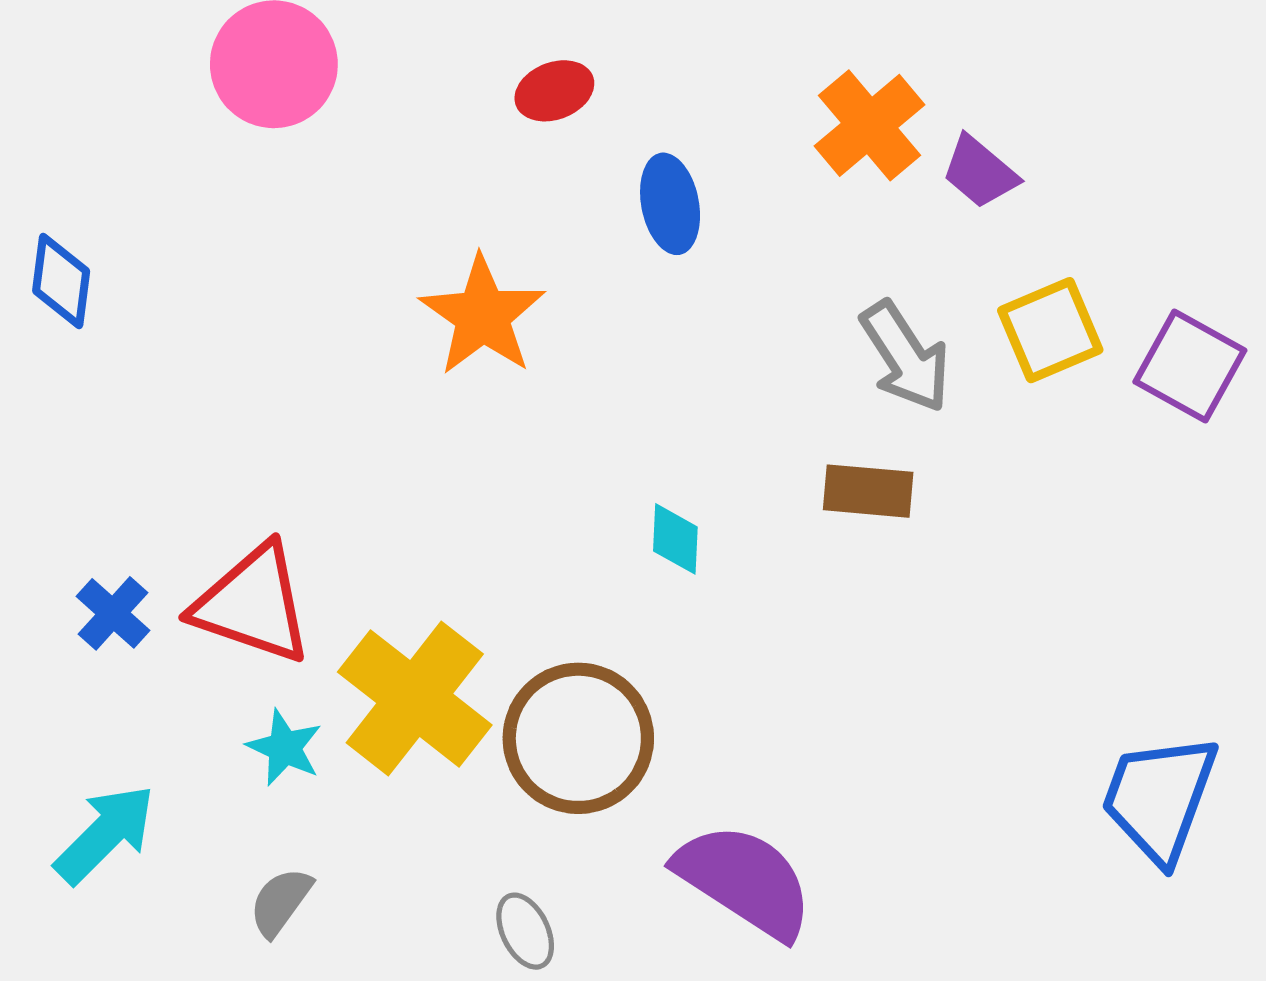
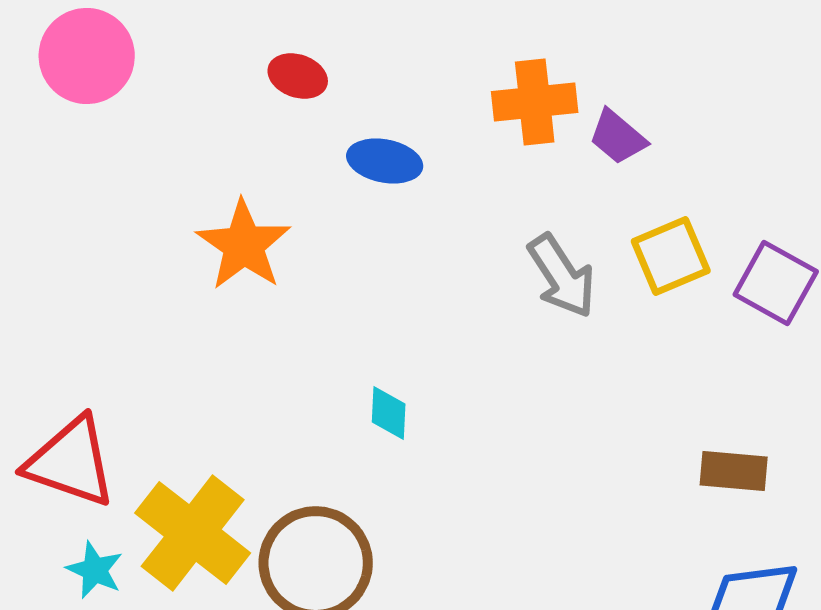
red ellipse: (554, 91) -> (298, 76), turned 40
orange cross: (869, 125) -> (535, 102), turned 34
blue ellipse: (670, 204) -> (385, 161), turned -68
brown rectangle: (868, 491) -> (734, 471), moved

